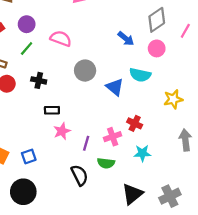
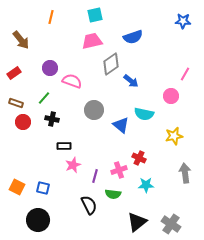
gray diamond: (157, 20) -> (111, 64), moved
purple circle: (27, 24) -> (50, 68), moved
green line: (27, 48) -> (44, 98), moved
pink circle: (157, 48) -> (171, 96), moved
blue square: (29, 156) -> (43, 188), turned 32
gray cross: (170, 196) -> (171, 224), turned -30

